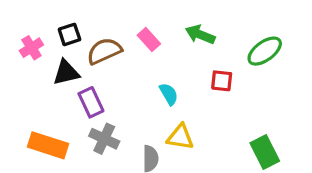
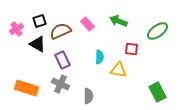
black triangle: (66, 73) -> (38, 44), turned 42
cyan semicircle: (169, 94) -> (100, 57), turned 32
purple rectangle: (91, 102) -> (62, 60), moved
yellow triangle: (180, 137) -> (118, 70), moved

